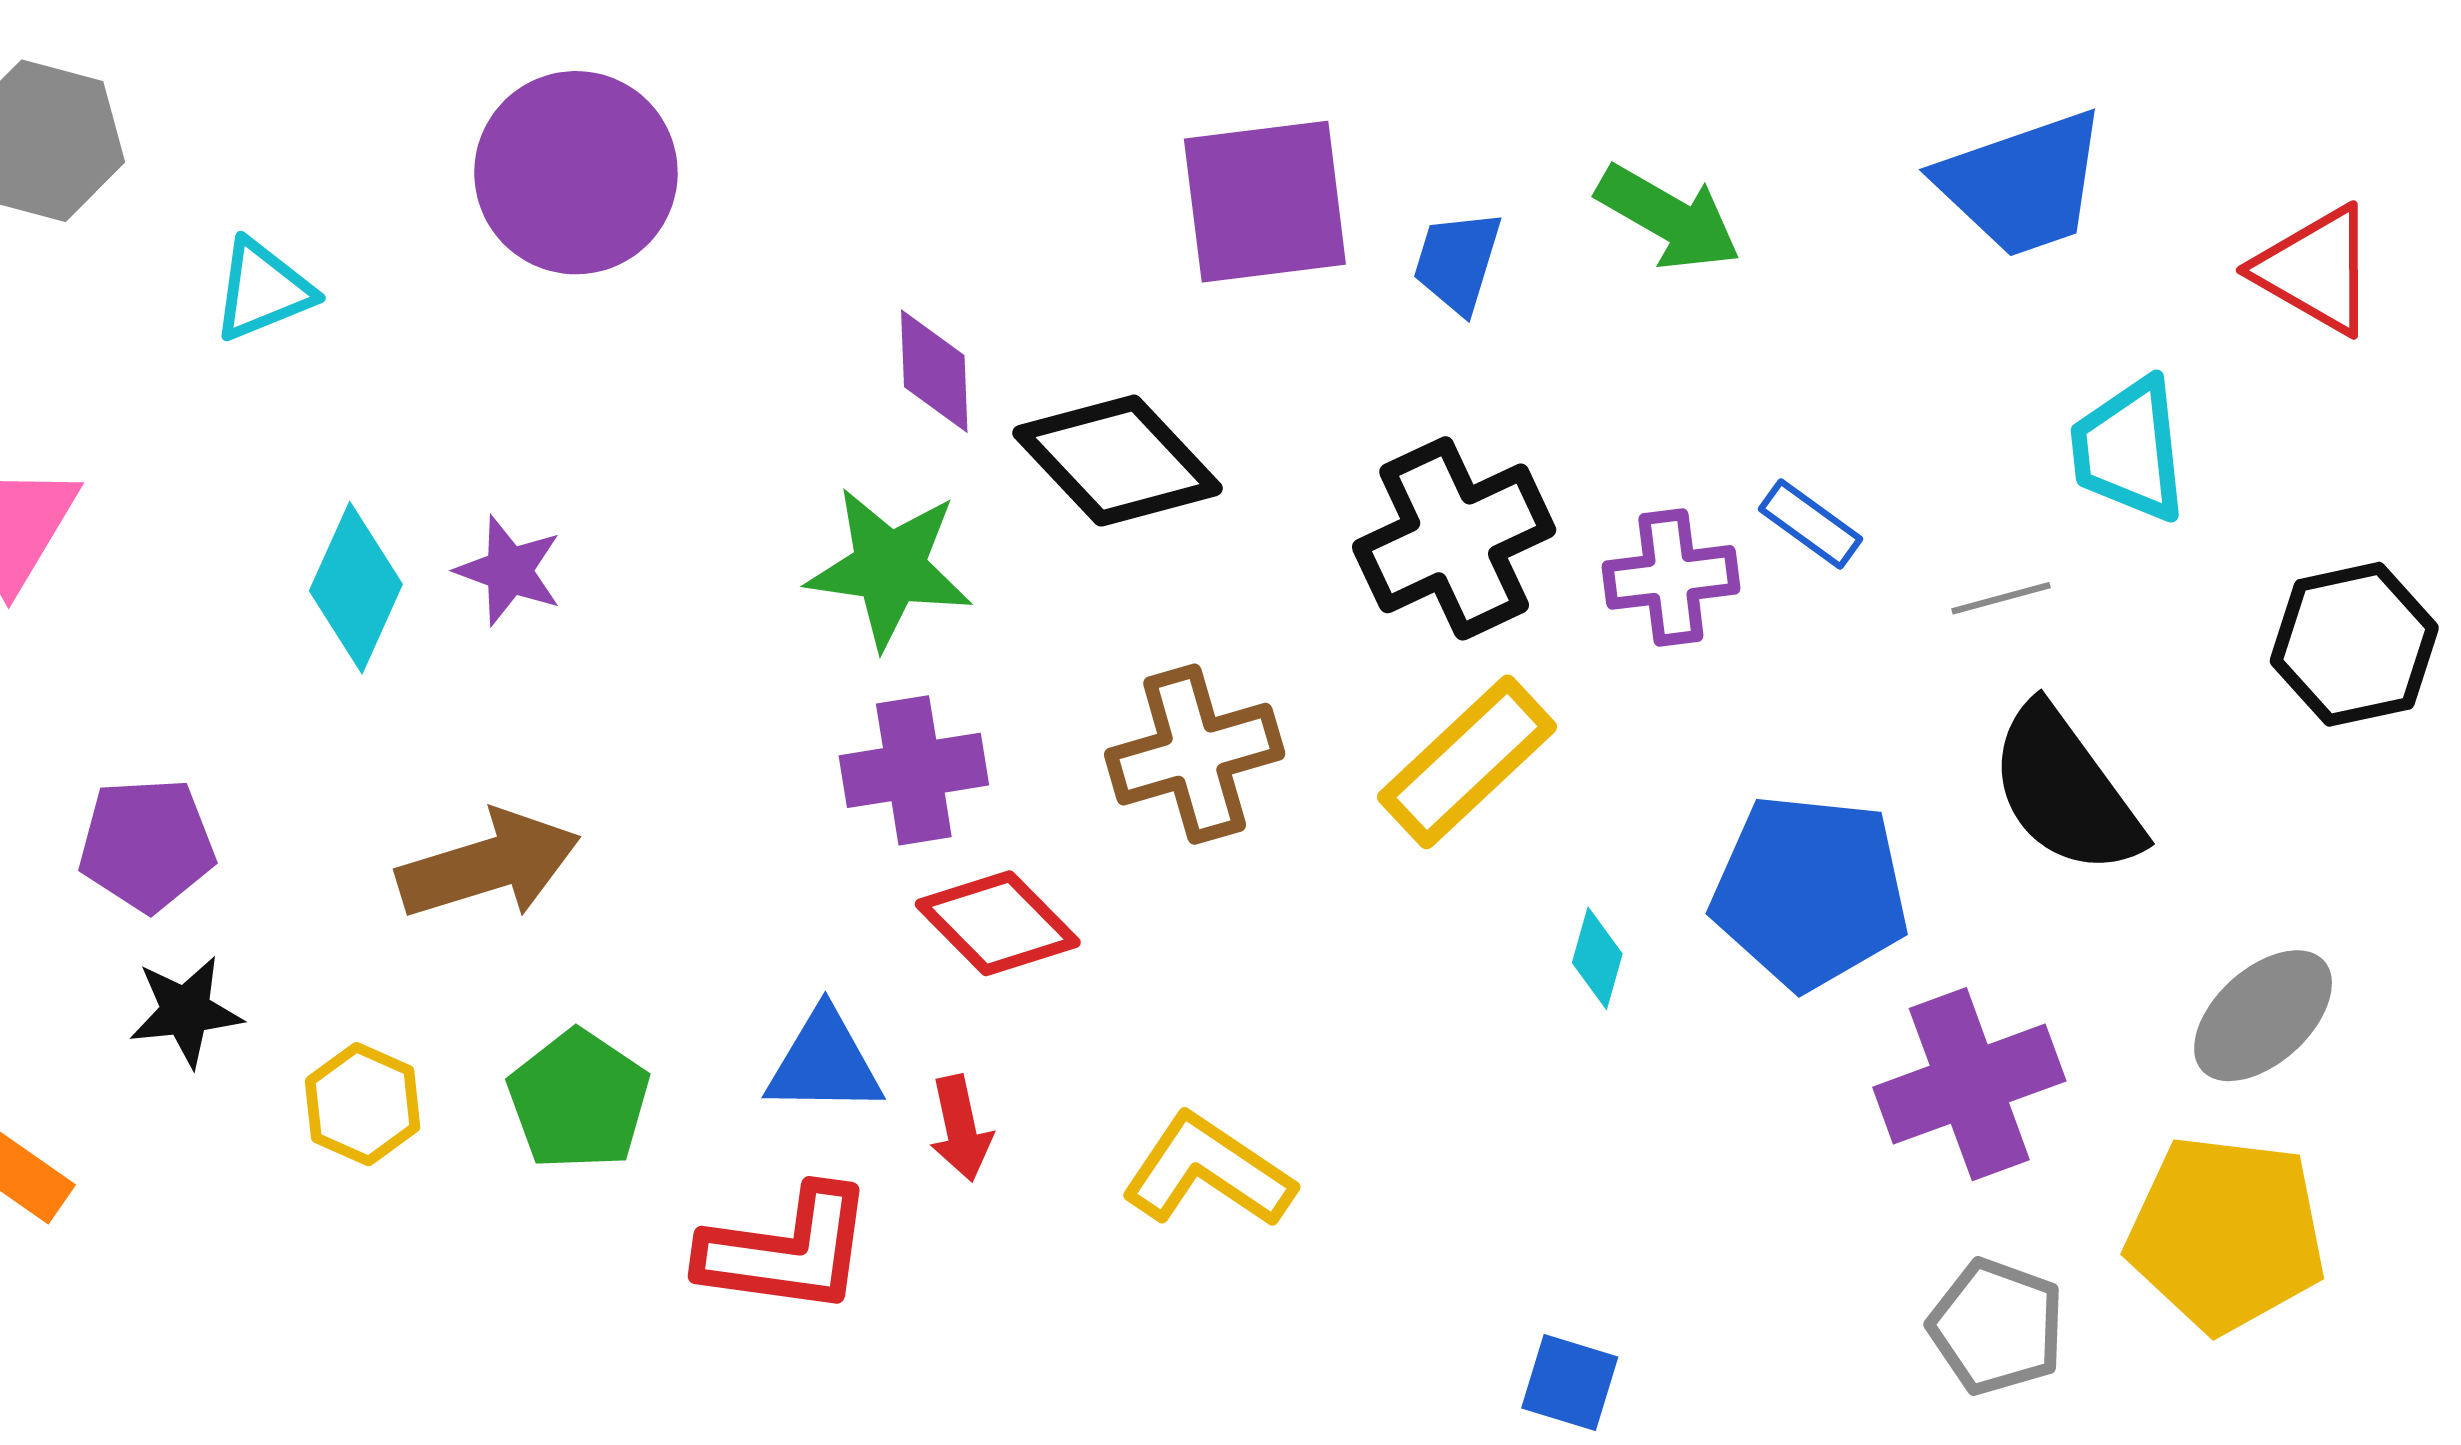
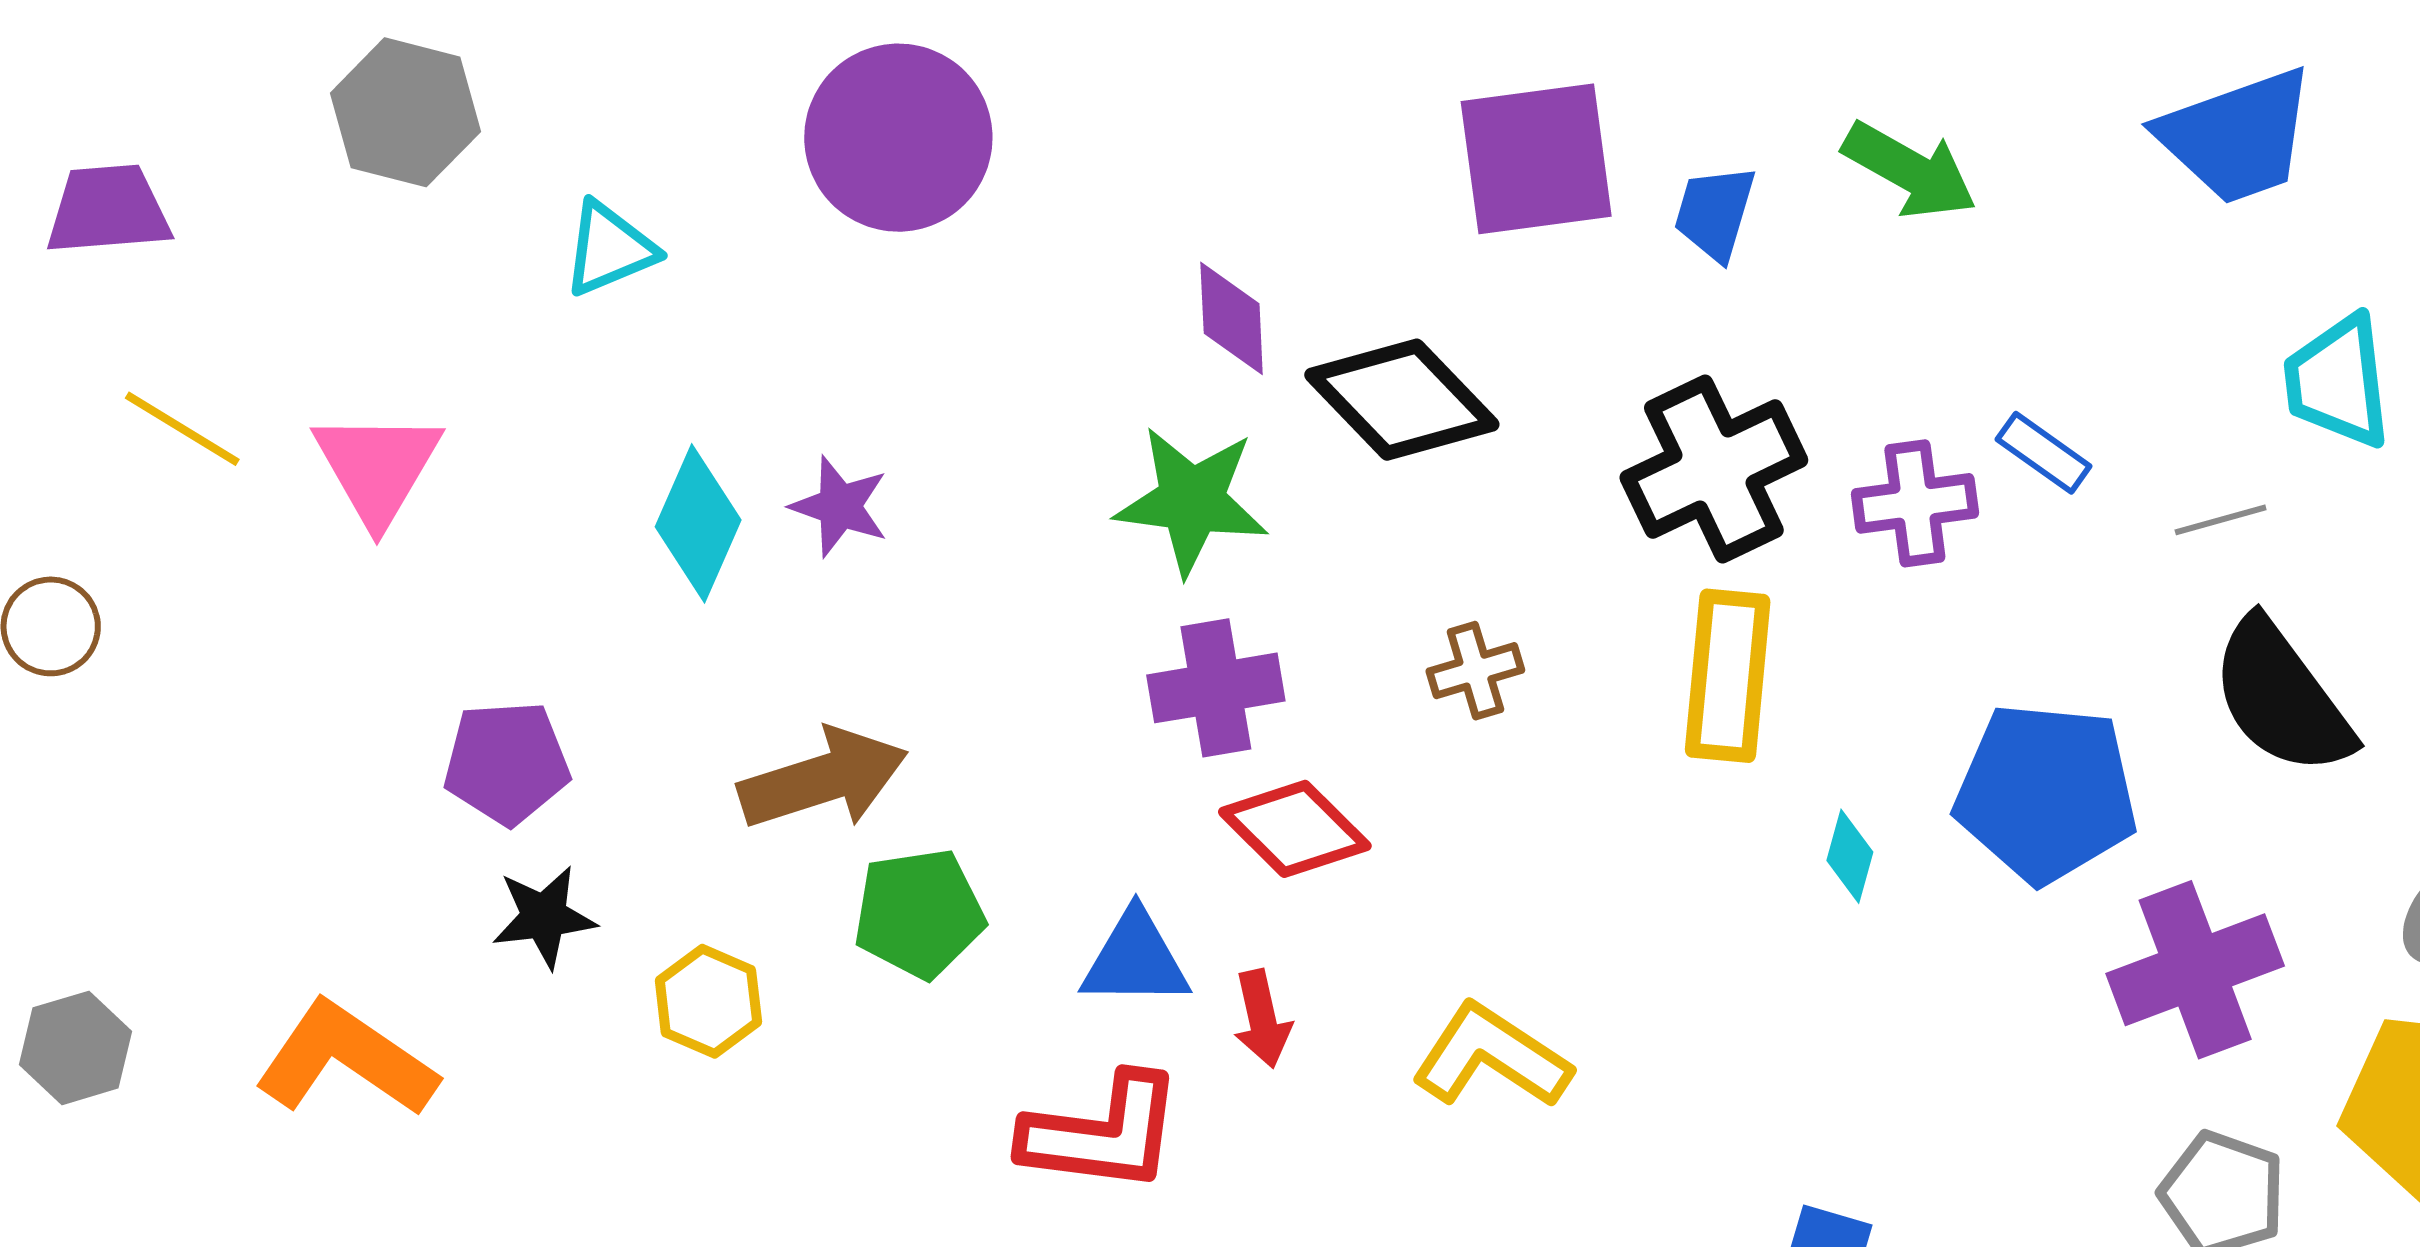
brown cross: (1195, 754) -> (1475, 671), size x0.6
yellow rectangle: (1467, 762) -> (1728, 676), turned -41
green pentagon: (579, 1100) -> (919, 913), moved, turned 30

